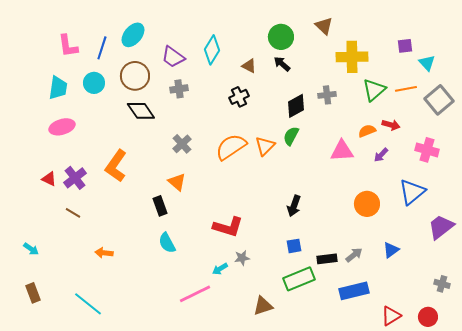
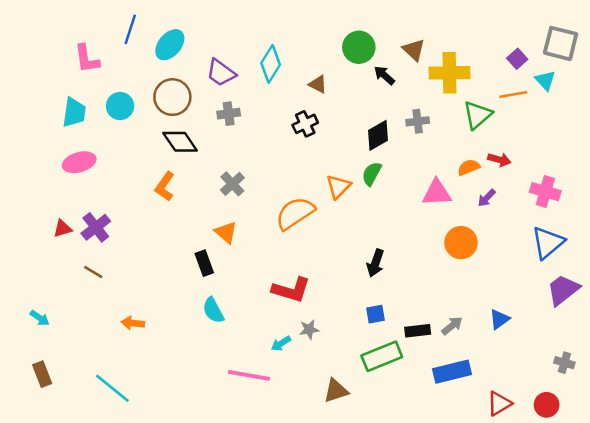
brown triangle: (324, 26) -> (414, 50), moved
purple square: (405, 46) -> (517, 59), turned -35
blue line: (102, 48) -> (130, 29), moved
black arrow: (282, 64) -> (384, 75), moved
orange line: (406, 89) -> (513, 95), moved
gray square: (439, 100) -> (561, 43), moved, turned -36
orange semicircle: (231, 147) -> (295, 213), moved
orange L-shape: (116, 166) -> (165, 186), moved, size x0.7
red triangle: (49, 179) -> (63, 229), turned -42
blue triangle: (412, 192) -> (548, 243), moved
orange circle: (367, 204) -> (461, 243), moved
pink line: (195, 294) -> (249, 375), turned 36

